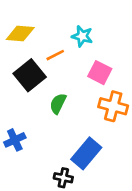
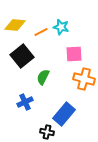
orange line: (55, 55) -> (41, 32), moved
pink square: (100, 73) -> (74, 54), turned -30
blue cross: (15, 140) -> (25, 102), moved

